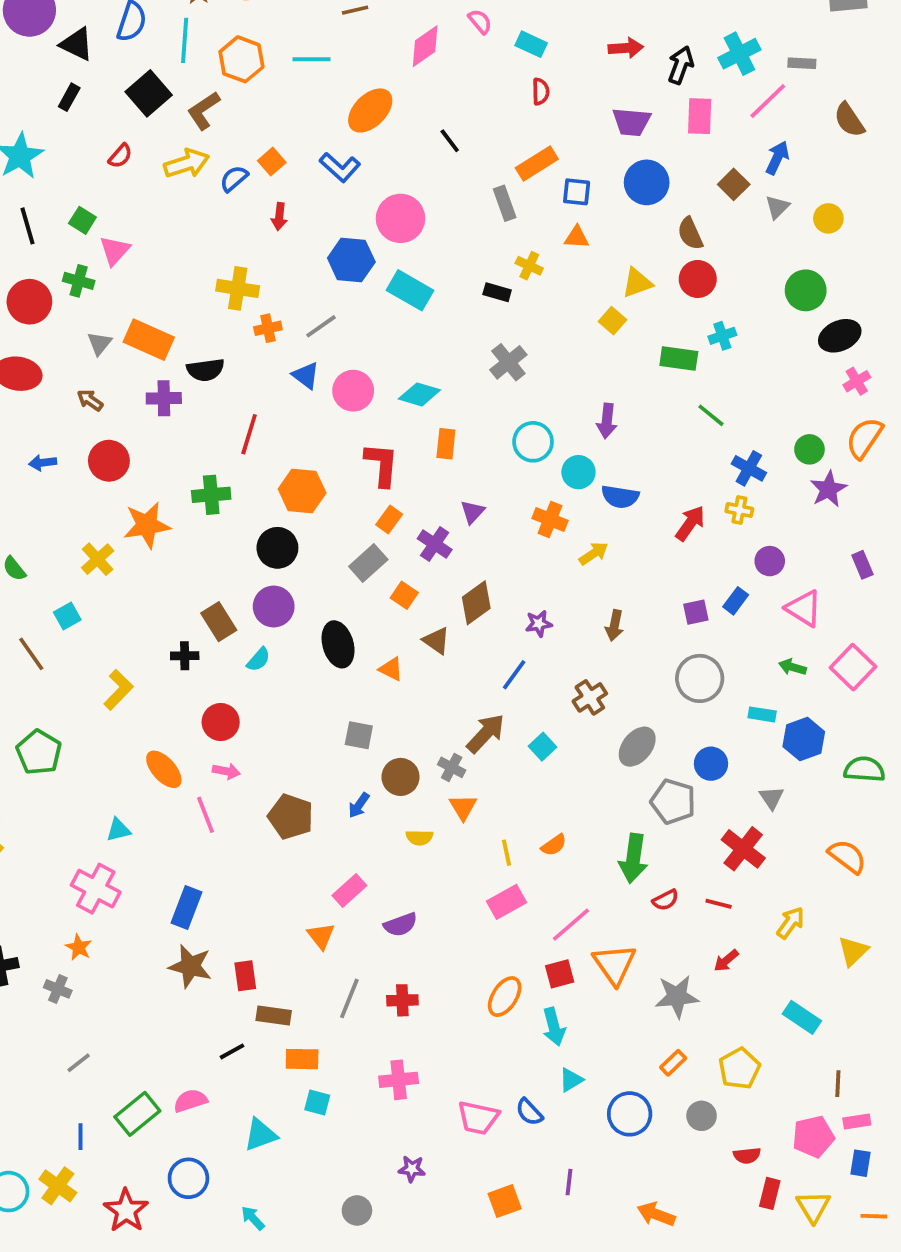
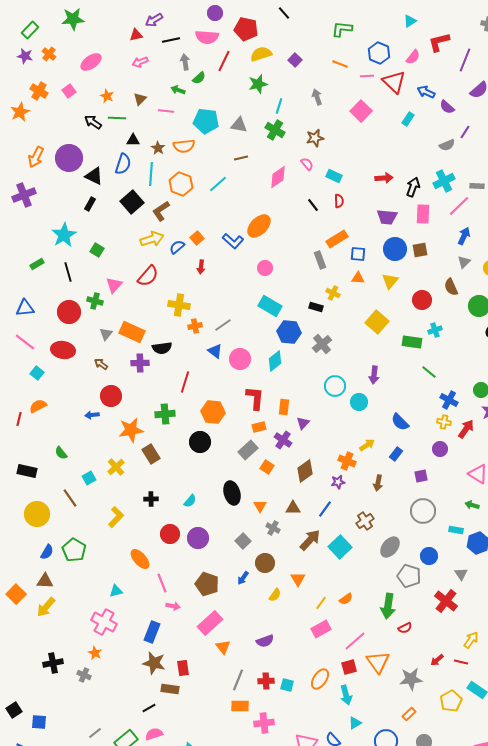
cyan line: (312, 59) -> (218, 184), turned -42
orange ellipse: (370, 110) -> (259, 226), moved
black line: (450, 141) -> (313, 205), moved
red semicircle: (120, 156) -> (148, 276), moved, size x1.6
brown square: (734, 184) -> (420, 250), moved, turned 35
pink circle: (400, 218) -> (265, 268), size x0.6
green square: (82, 220) -> (97, 250), moved
brown semicircle: (690, 234) -> (451, 287), moved
blue hexagon: (351, 260) -> (289, 332), moved
yellow triangle: (637, 283) -> (390, 281), moved, turned -30
yellow square: (613, 321) -> (377, 322), size x1.6
cyan diamond: (419, 394) -> (275, 361), turned -55
orange rectangle: (446, 444) -> (284, 407), moved
blue arrow: (43, 463) -> (92, 415), moved
blue semicircle: (620, 497) -> (400, 422), moved, turned 36
orange rectangle: (389, 519) -> (259, 427), turned 40
orange cross: (550, 519) -> (347, 461), moved
red arrow: (690, 523) -> (466, 429), moved
yellow cross: (98, 559) -> (116, 467), moved
purple circle: (770, 561) -> (440, 449), moved
blue rectangle: (736, 601) -> (396, 454), moved
purple circle: (274, 607) -> (198, 538), moved
brown rectangle: (219, 622) -> (151, 454), moved
brown triangle: (436, 641) -> (293, 508), moved, turned -35
orange triangle: (391, 669) -> (260, 506), turned 32
gray square: (359, 735) -> (243, 541), turned 35
cyan square: (542, 747) -> (340, 547), size x1.6
gray cross: (452, 767) -> (273, 528), moved
pink arrow: (226, 771) -> (173, 606), moved
yellow semicircle: (419, 838) -> (275, 595), turned -56
yellow line: (507, 853) -> (321, 603), turned 48
pink rectangle: (349, 891) -> (210, 623), moved, size x1.4
red line: (719, 904) -> (461, 662), moved
brown rectangle: (274, 1015) -> (170, 689), moved
black line: (232, 1051) -> (149, 708), moved
orange rectangle: (302, 1059) -> (240, 706), moved
gray line: (79, 1063) -> (95, 733), moved
yellow pentagon: (739, 1068) -> (451, 701), moved
cyan square: (317, 1103) -> (287, 685), moved

